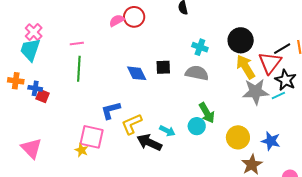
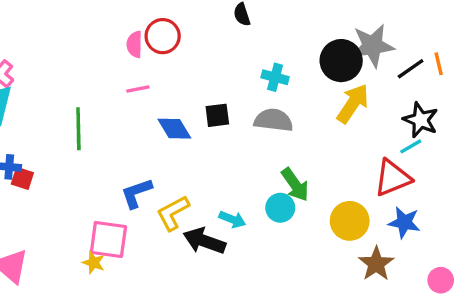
pink semicircle: (117, 21) -> (135, 44), turned -56
pink line: (77, 43) -> (138, 89), moved
red triangle: (270, 63) -> (393, 178), moved, turned 35
yellow arrow: (246, 67) -> (353, 104), turned 70
gray star: (256, 92) -> (373, 46), moved

